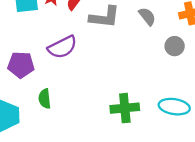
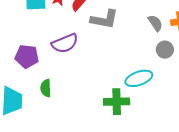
gray semicircle: (147, 16) -> (155, 23), moved
cyan ellipse: (174, 107) -> (139, 78), moved, turned -32

